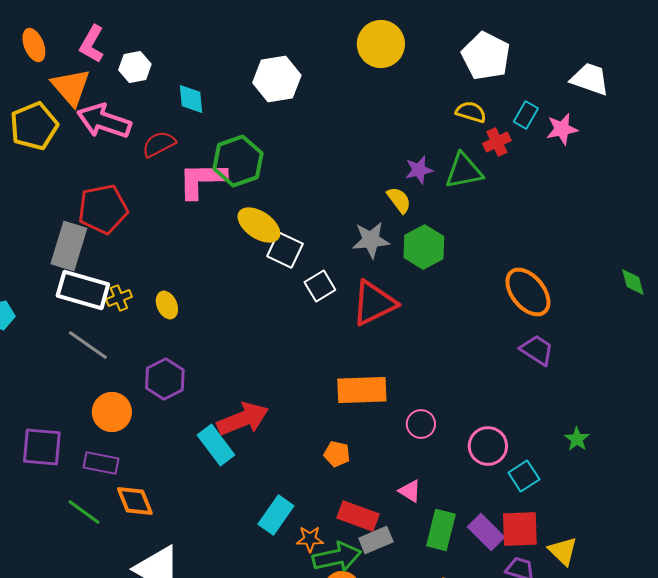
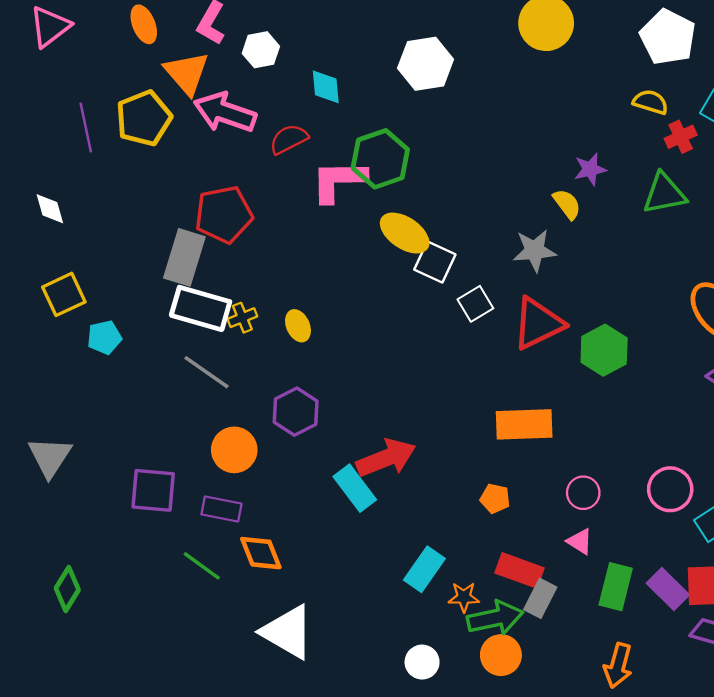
green triangle: (464, 171) -> (664, 194), moved
green hexagon: (424, 247) -> (604, 350), moved
pink circle: (421, 424) -> (583, 493), moved
gray rectangle: (376, 540) -> (540, 598), turned -40

